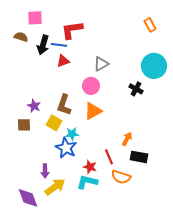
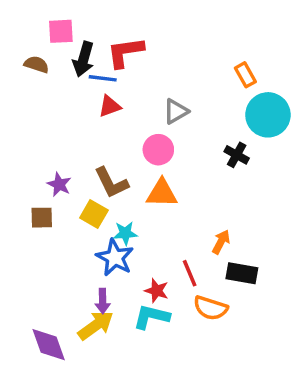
orange rectangle: (150, 25) -> (245, 75), moved
black arrow: (43, 45) -> (84, 59), moved
brown L-shape: (64, 105) -> (111, 183), turned -45
orange triangle: (93, 111) -> (162, 193), turned 30
purple arrow: (45, 171) -> (103, 301), moved

